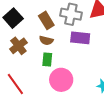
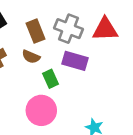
green rectangle: (47, 59) -> (50, 79), moved, turned -40

